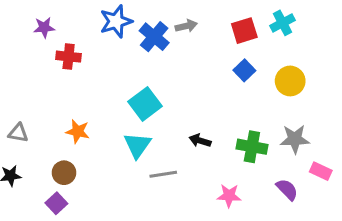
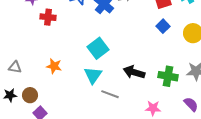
black arrow: (200, 141) -> (134, 72), size x1.5
brown circle: (64, 173) -> (30, 95), moved
gray line: (163, 174) -> (110, 94), turned 30

